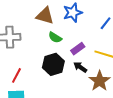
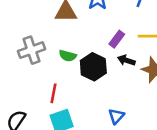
green semicircle: (55, 37) -> (68, 56), moved

